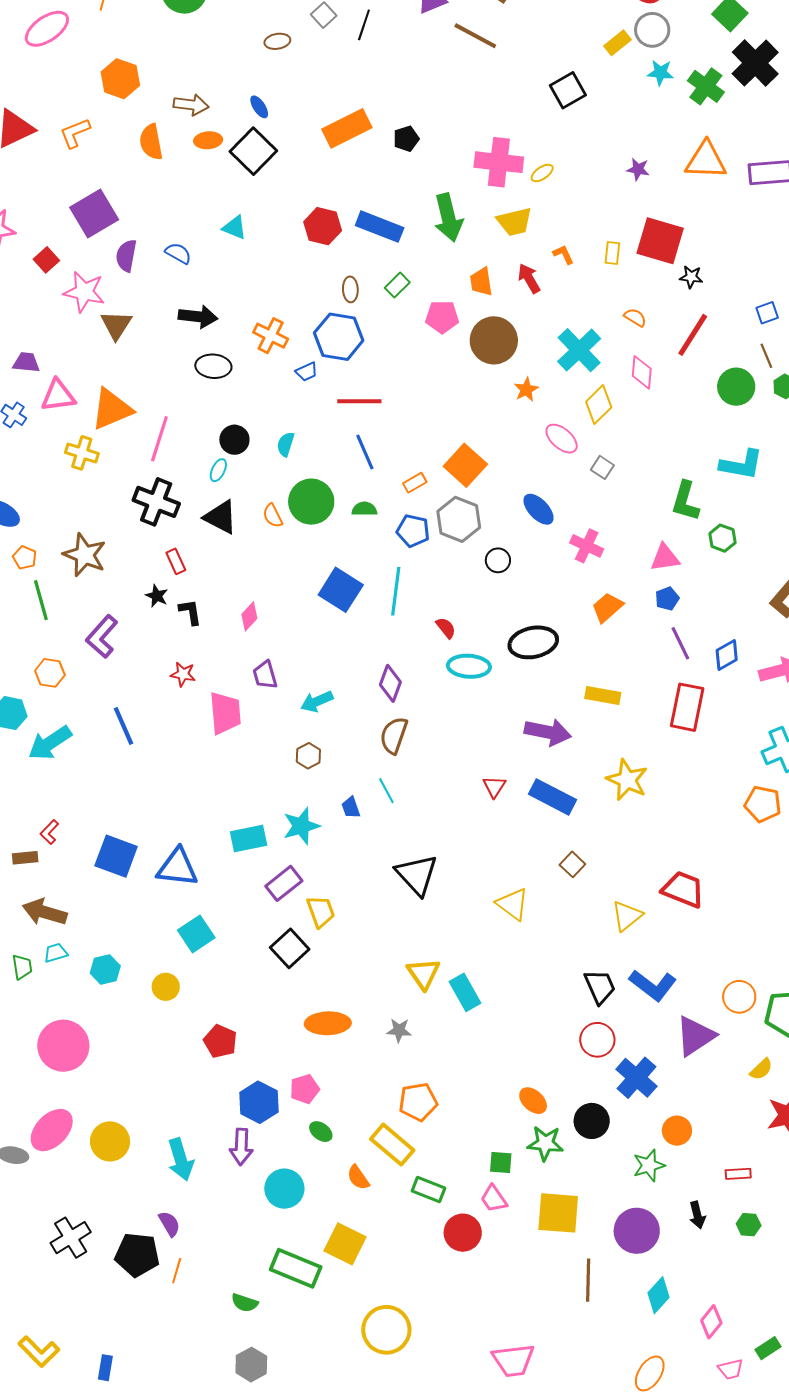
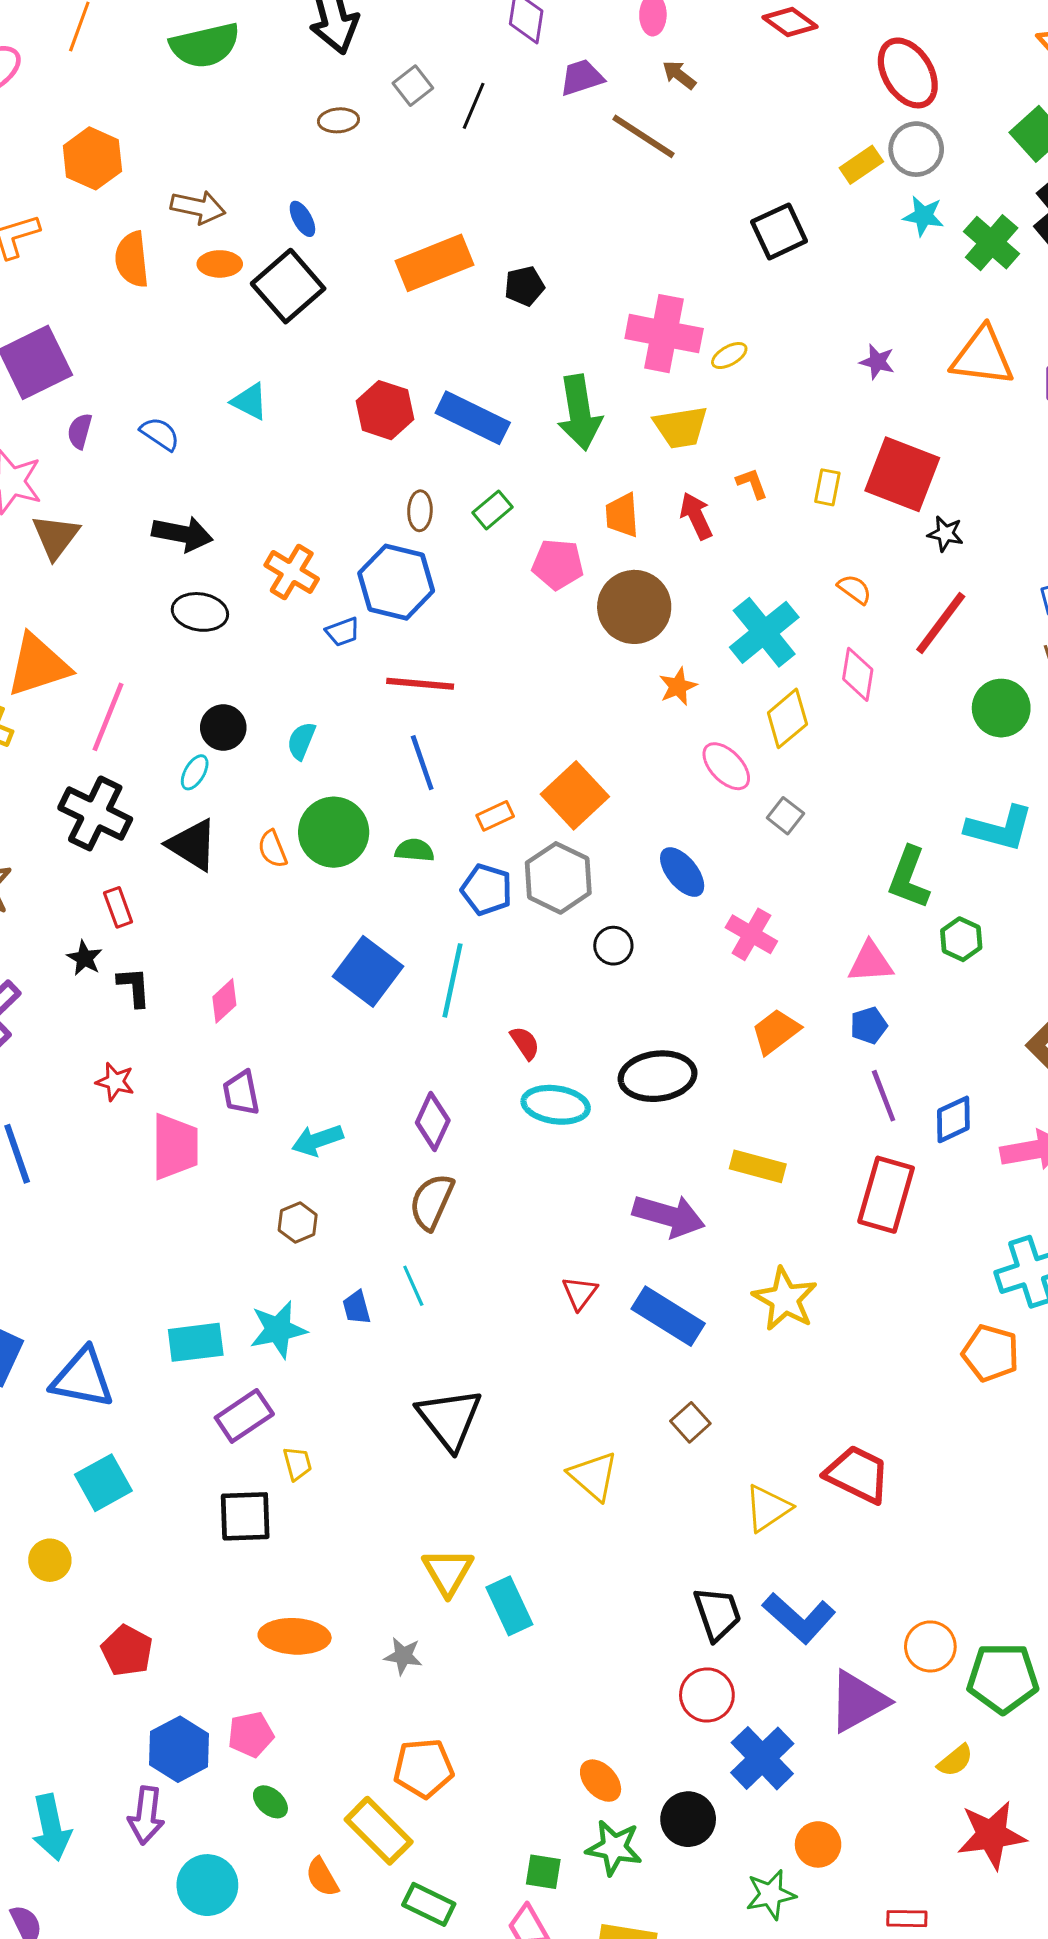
purple semicircle: (126, 256) -> (80, 431), size x0.7
yellow trapezoid: (321, 911) -> (297, 1463), size x0.7
black square: (290, 948) -> (245, 1516), turned 36

